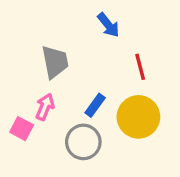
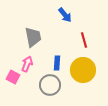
blue rectangle: (95, 105) -> (57, 63), turned -32

